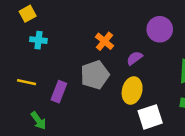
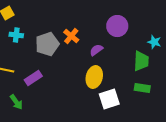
gray pentagon: (95, 75) -> (47, 44), moved
purple rectangle: (59, 92) -> (33, 78), turned 36

